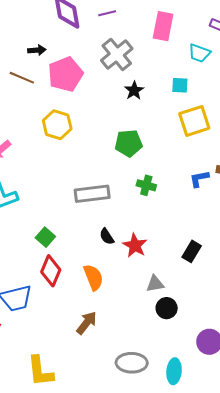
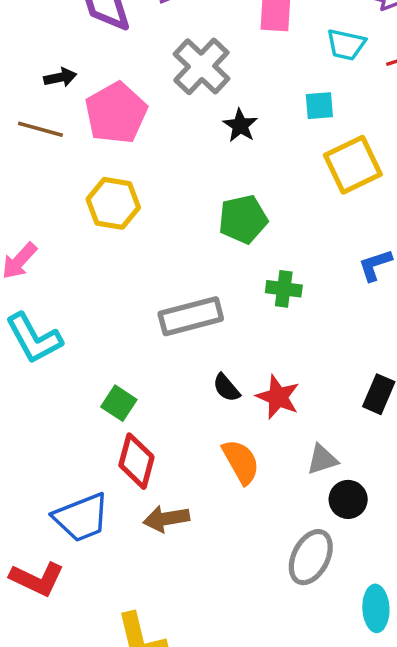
orange semicircle: (93, 277) -> (241, 462), moved
brown arrow: (87, 323) -> (166, 519), moved, turned -130
gray ellipse: (132, 363) -> (311, 557), moved, turned -56

